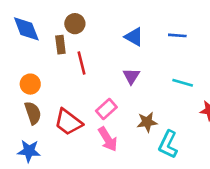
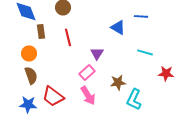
blue triangle: (134, 37) -> (118, 27), moved
brown rectangle: (60, 45) -> (41, 31), moved
purple triangle: (131, 76) -> (97, 53), moved
red trapezoid: (68, 122) -> (53, 96), moved

